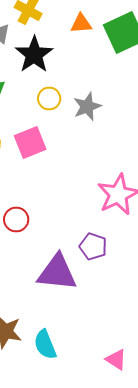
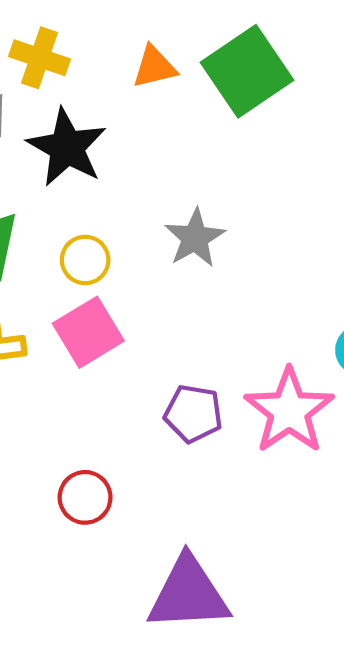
yellow circle: (49, 98) -> (85, 260), moved
purple pentagon: (93, 246) -> (193, 414), moved

